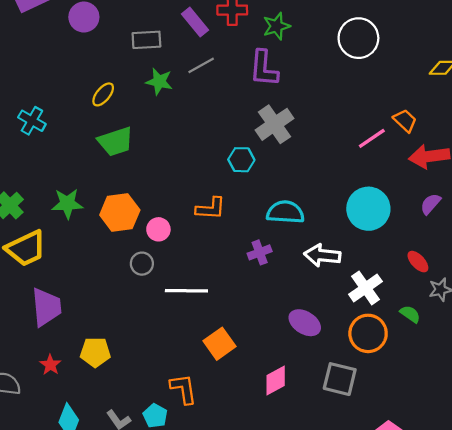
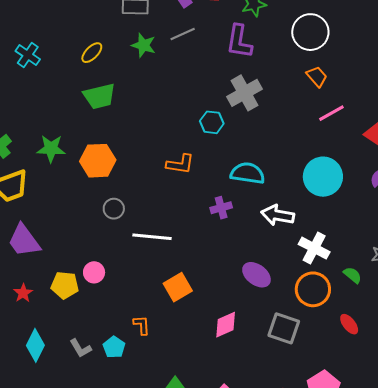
white circle: (358, 38) -> (310, 32), moved
cyan cross: (32, 121) -> (28, 55), moved
orange trapezoid: (405, 121) -> (317, 77), moved
pink circle: (158, 229) -> (94, 272), moved
red ellipse: (418, 262) -> (349, 324), moved
white cross: (365, 288) -> (314, 248), turned -32
purple trapezoid: (46, 307) -> (24, 241), turned 144
orange L-shape: (183, 389) -> (142, 325), size x0.7

